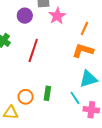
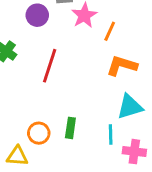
orange line: (84, 29) -> (110, 31), moved
cyan line: (75, 98) -> (111, 134), turned 32

